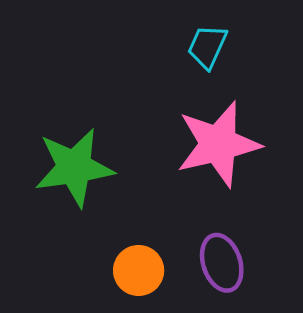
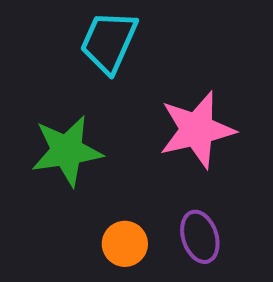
cyan trapezoid: (207, 47) -> (109, 42), moved, size x1.6

